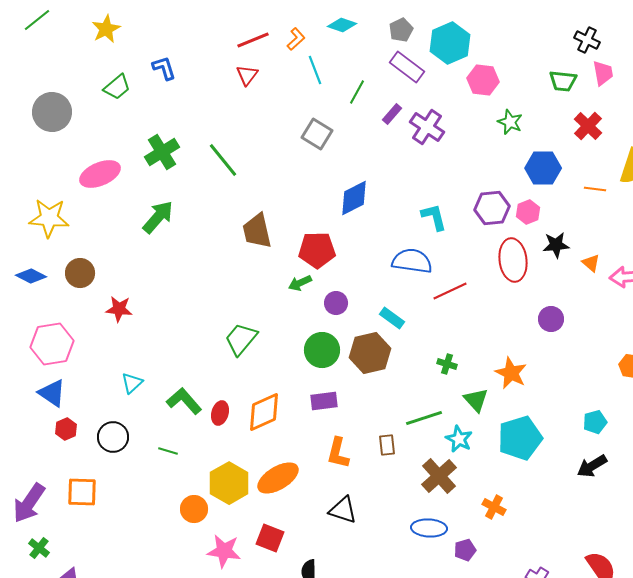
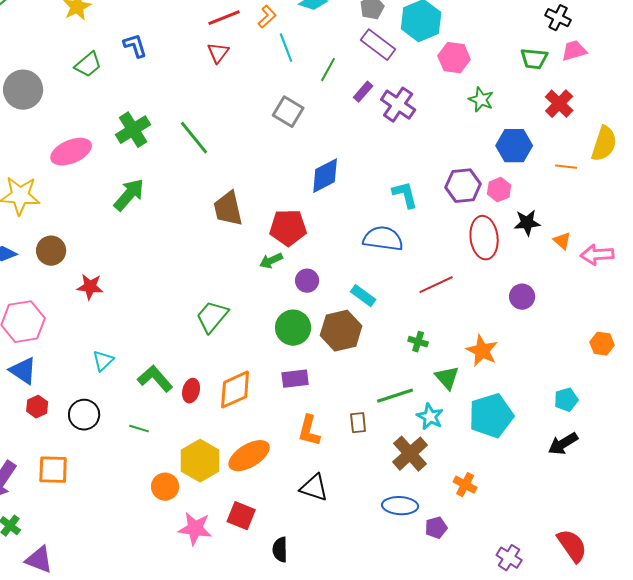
pink trapezoid: (603, 73) -> (574, 51), turned -96
red line: (450, 291) -> (436, 285), moved

